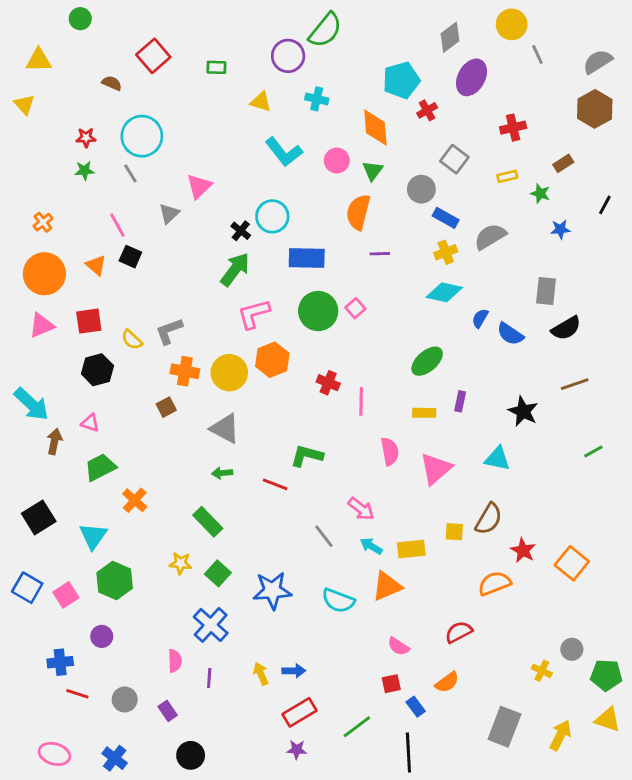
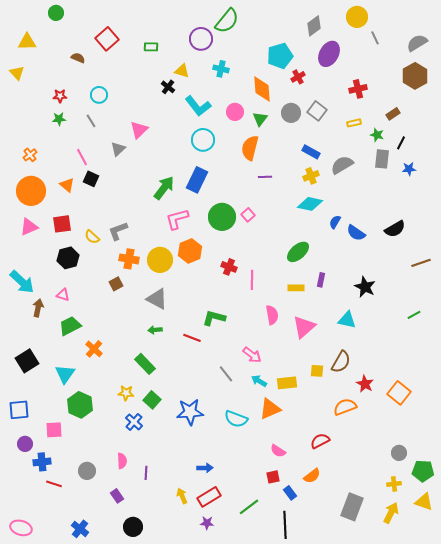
cyan circle: (142, 136) -> (99, 95), size x0.6
gray circle: (421, 189) -> (291, 113), moved
black line: (605, 205) -> (401, 143), moved
cyan circle: (272, 216) -> (203, 140), moved
blue star: (560, 229) -> (409, 169), moved
black cross: (241, 231) -> (168, 87), moved
blue rectangle: (307, 258) -> (197, 180), moved, turned -65
gray rectangle: (546, 291) -> (382, 159), moved
brown line: (575, 384) -> (421, 263), moved
blue square: (27, 588) -> (19, 410), turned -35
pink square: (66, 595) -> (54, 430), moved, turned 30
blue cross: (211, 625) -> (134, 422), moved, size x0.7
purple circle: (102, 636) -> (25, 444), moved
yellow cross: (542, 671) -> (394, 484), moved, turned -32
yellow arrow: (261, 674) -> (182, 496), moved
gray circle: (125, 699) -> (87, 471), moved
pink ellipse: (54, 754) -> (21, 528), moved

